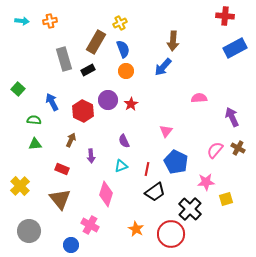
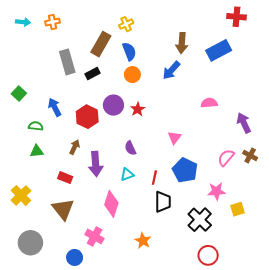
blue rectangle: (235, 48) -> (219, 50), moved
purple arrow: (91, 156) -> (96, 164), size x1.6
black trapezoid: (155, 192) -> (163, 202), turned -55
red circle: (171, 234) -> (208, 255), moved, size x0.7

